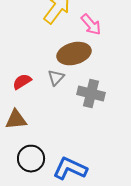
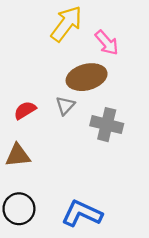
black circle: (31, 159) -> (19, 209), moved

